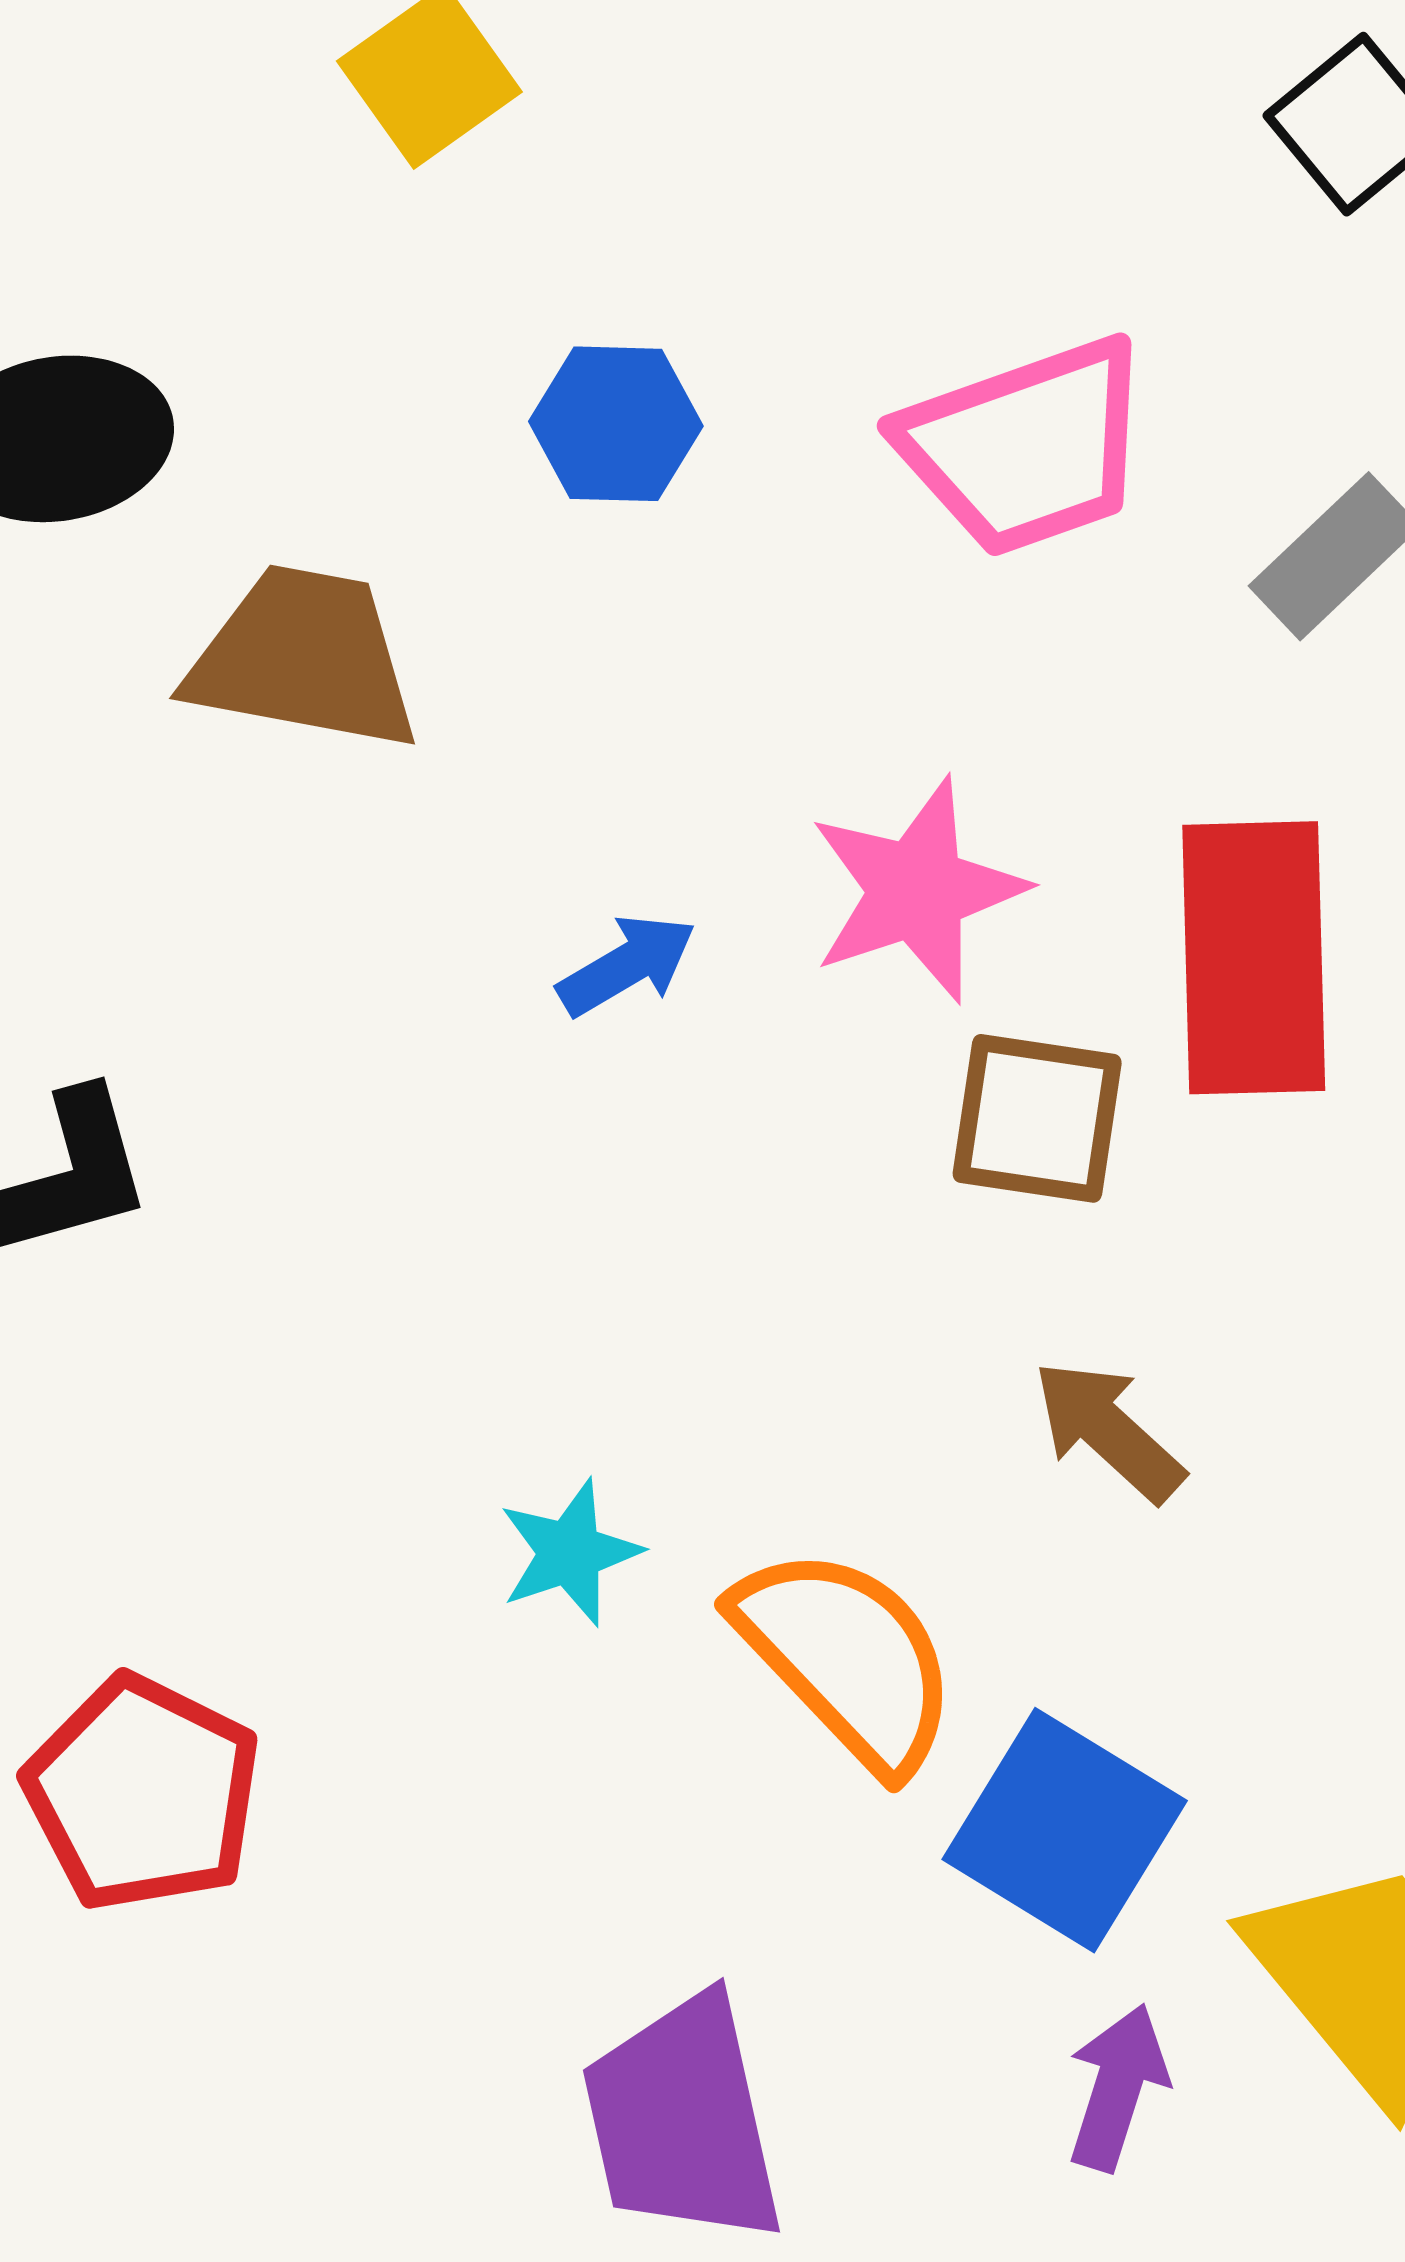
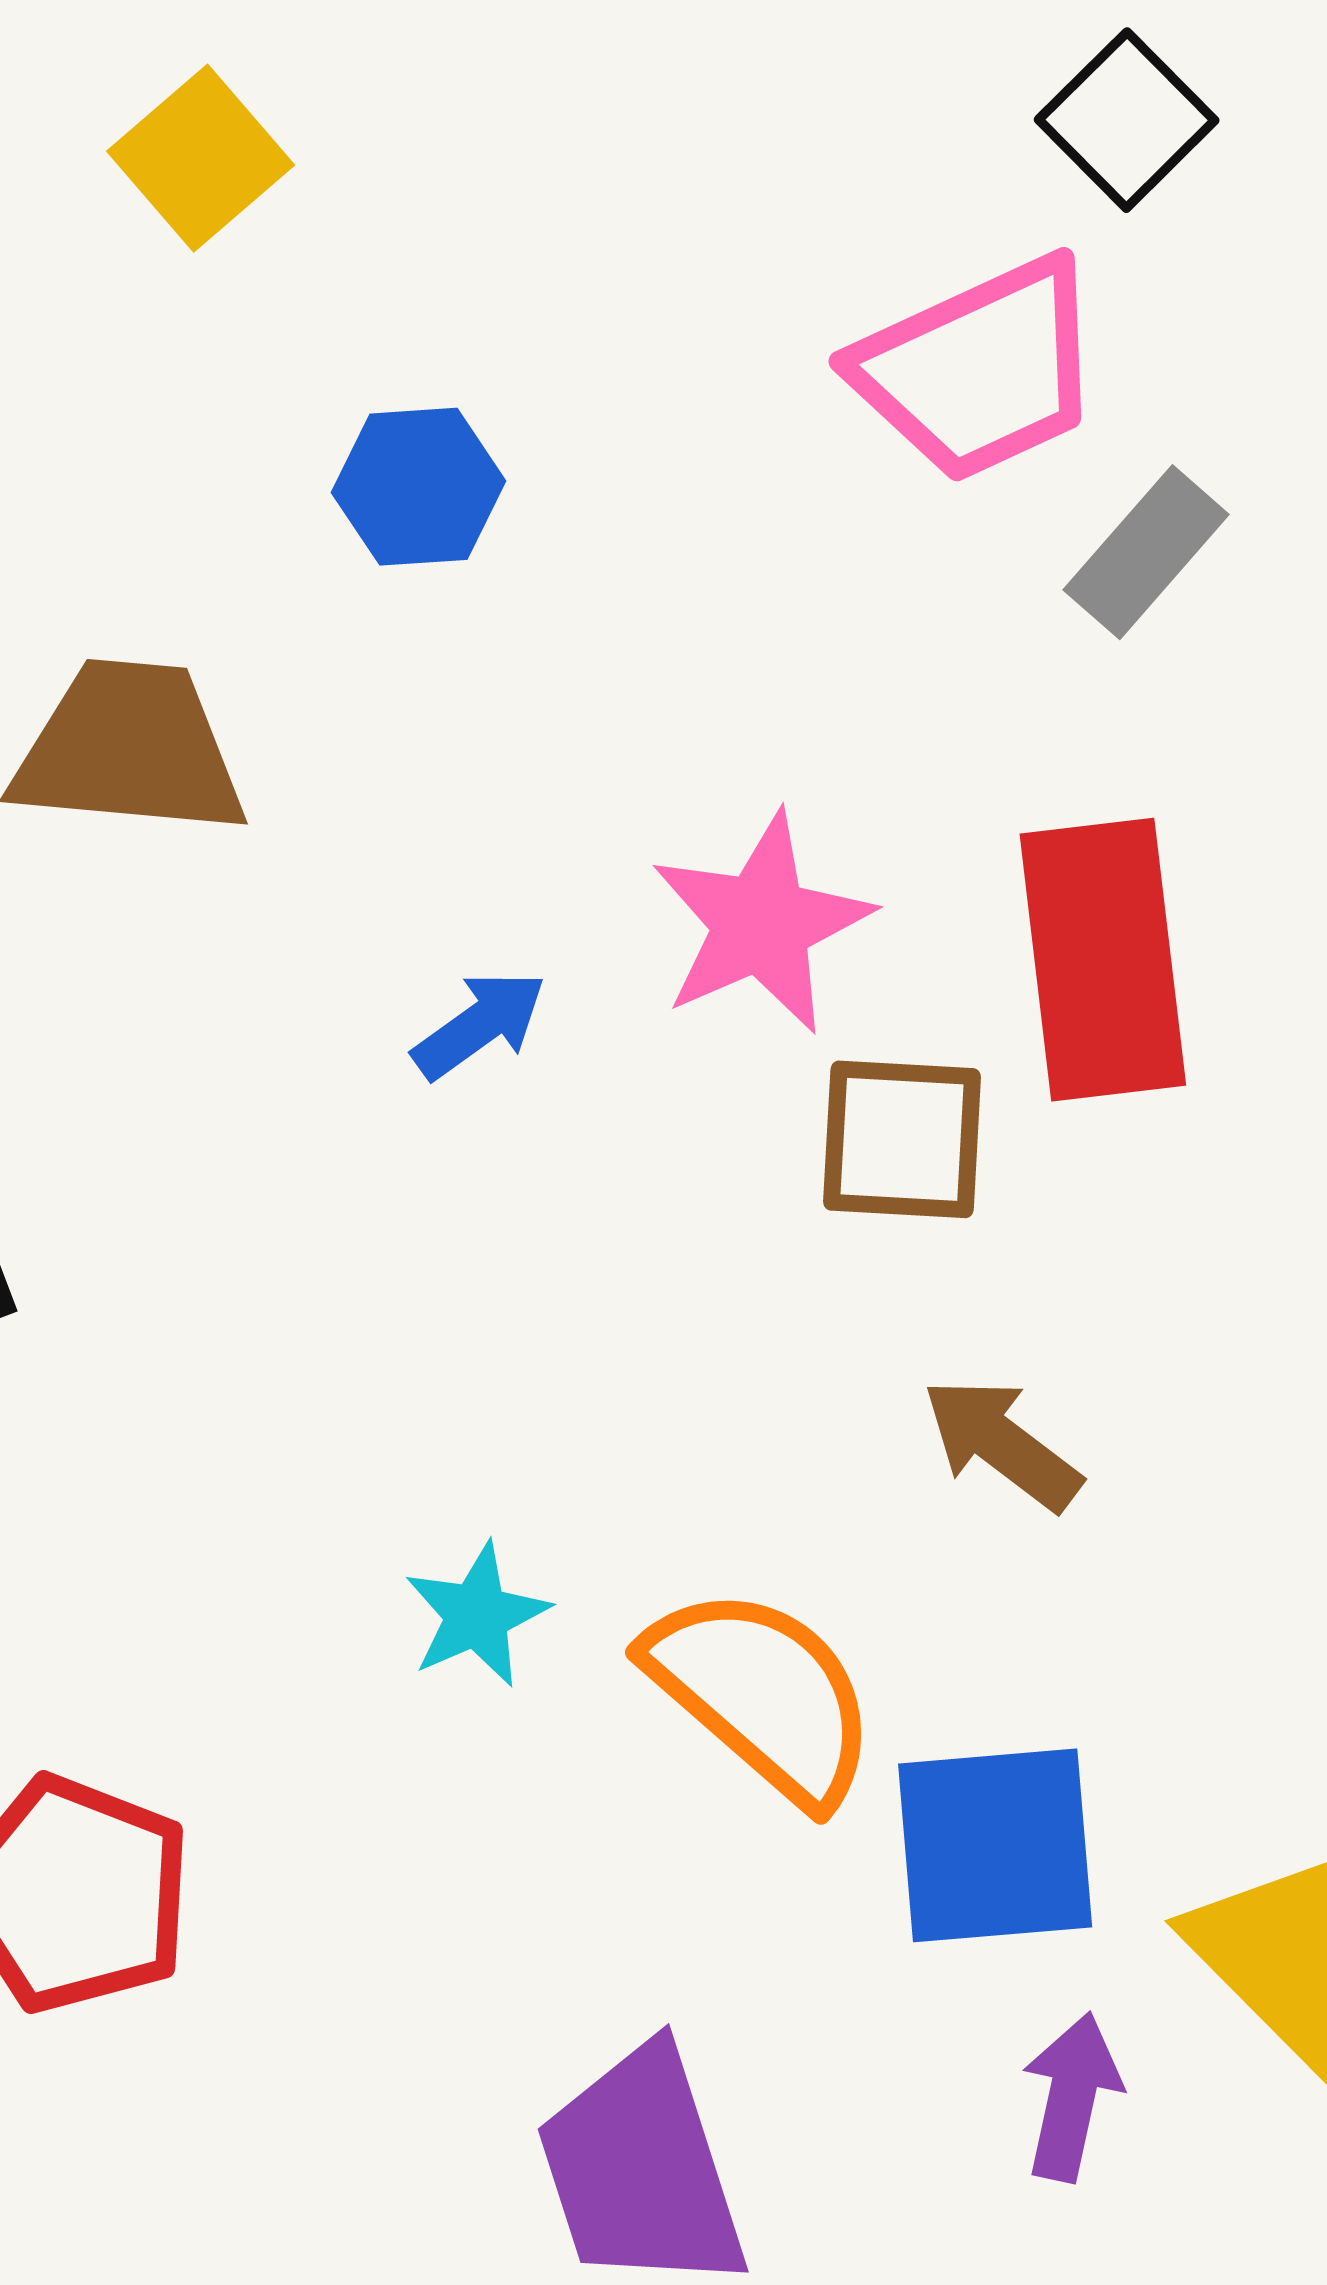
pink trapezoid: (1026, 447) -> (979, 370), moved
blue square: (1065, 1830) -> (995, 1845), turned -31

